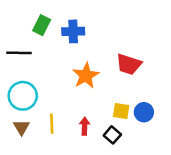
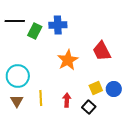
green rectangle: (42, 25) -> (35, 31), moved
black line: (19, 53) -> (15, 21), moved
red trapezoid: (129, 64) -> (102, 51), turned 45
yellow square: (121, 111) -> (96, 88), turned -32

